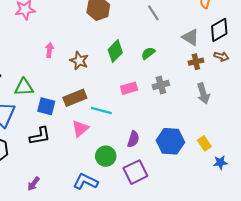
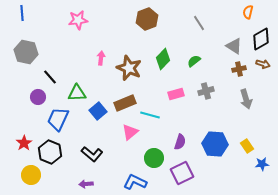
brown star: (79, 61) -> (129, 68), size x1.4
blue square: (46, 106) -> (98, 111), turned 36
black L-shape: (40, 136) -> (92, 154), moved, turned 50
purple arrow: (34, 184) -> (86, 184), turned 48

